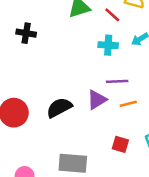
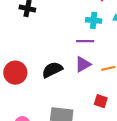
purple line: (117, 81) -> (85, 41), moved

